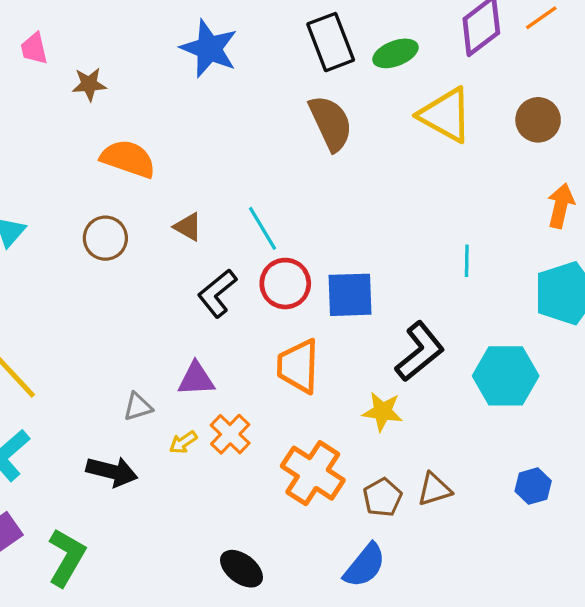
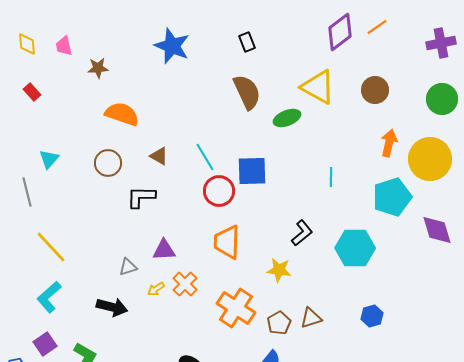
black rectangle: (331, 42) -> (247, 42), size x0.6
green ellipse: (395, 53) -> (287, 118), moved
black L-shape: (217, 293) -> (141, 197), moved, turned 40
blue square: (350, 295) -> (252, 171), moved
black L-shape: (420, 352) -> (302, 233), size x0.7

